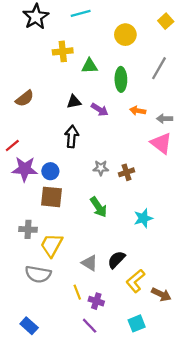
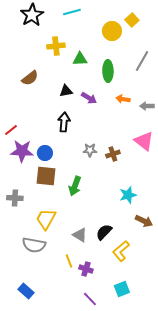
yellow square: (166, 21) -> (132, 20), moved
brown semicircle: (25, 98) -> (30, 78), moved
pink triangle: (161, 143) -> (144, 141), moved
green arrow: (99, 207) -> (75, 186), moved, turned 54
gray cross: (28, 229) -> (15, 198), moved
brown arrow: (161, 294) -> (144, 221), moved
purple line: (90, 326) -> (90, 299), moved

